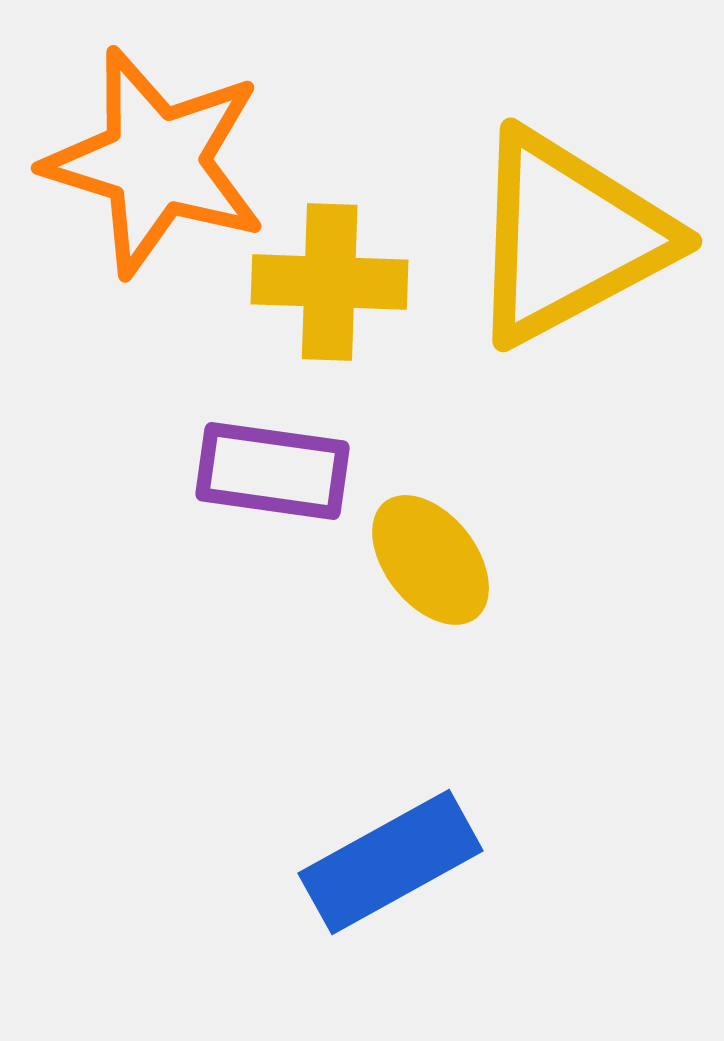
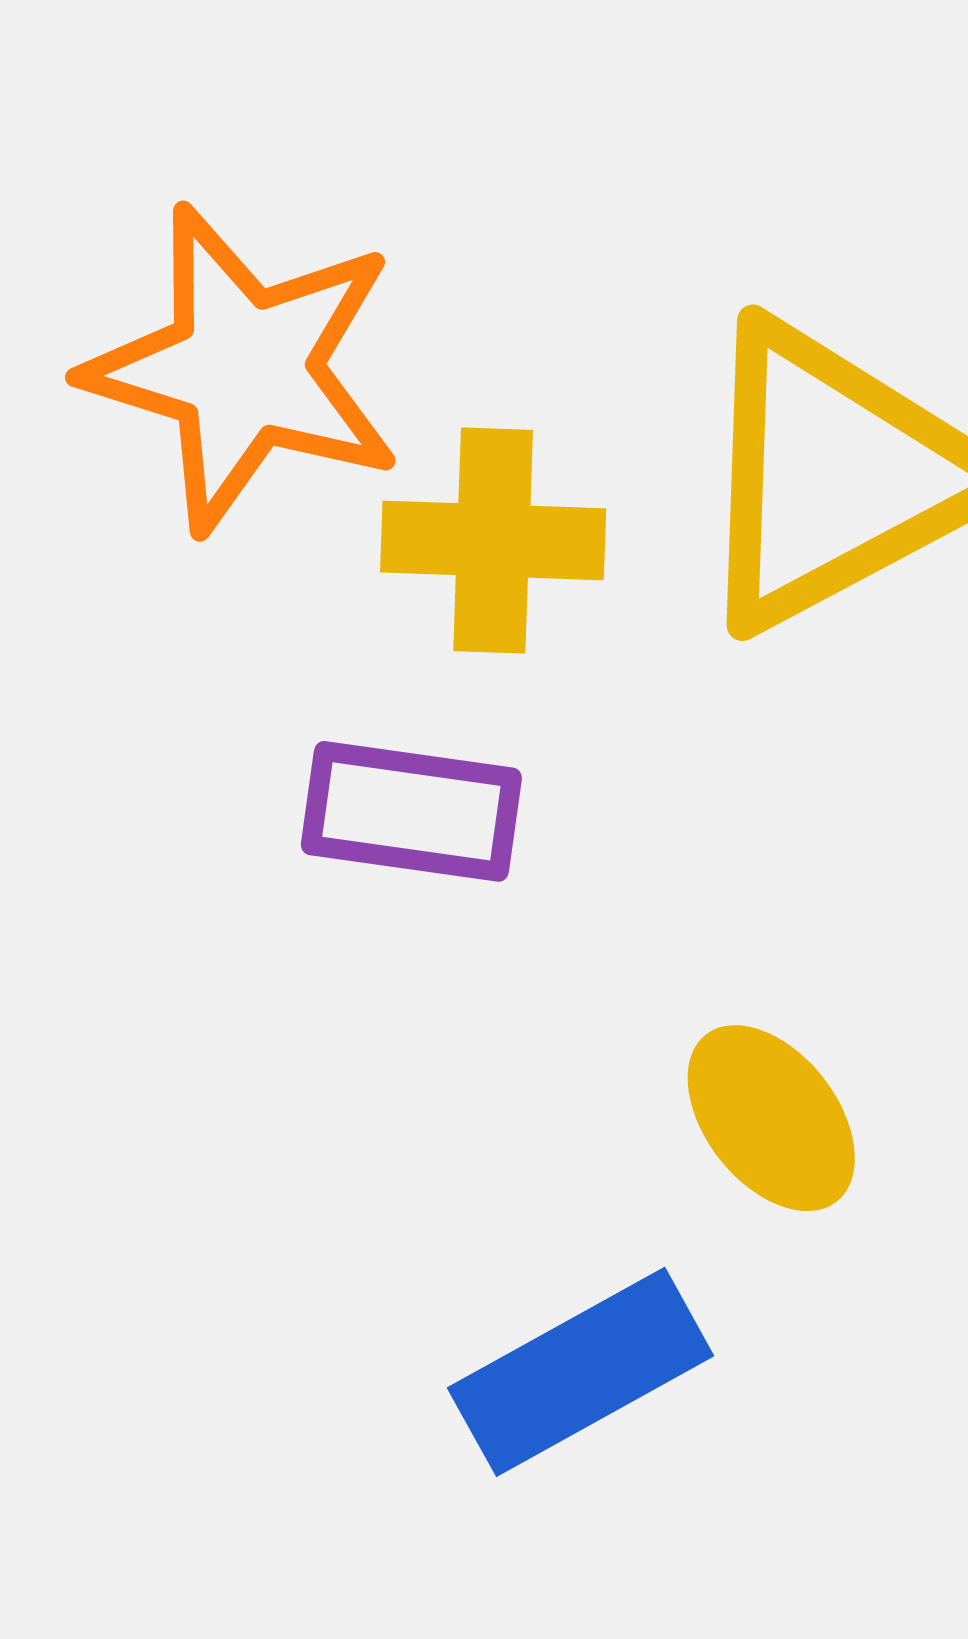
yellow ellipse: (431, 560) -> (771, 1118), moved

